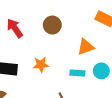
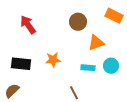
brown circle: (52, 25) -> (78, 22), moved

